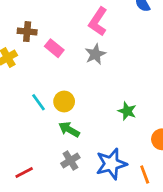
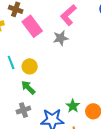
pink rectangle: (54, 48) -> (32, 26), size x1.5
green star: (127, 111) -> (73, 106), moved

